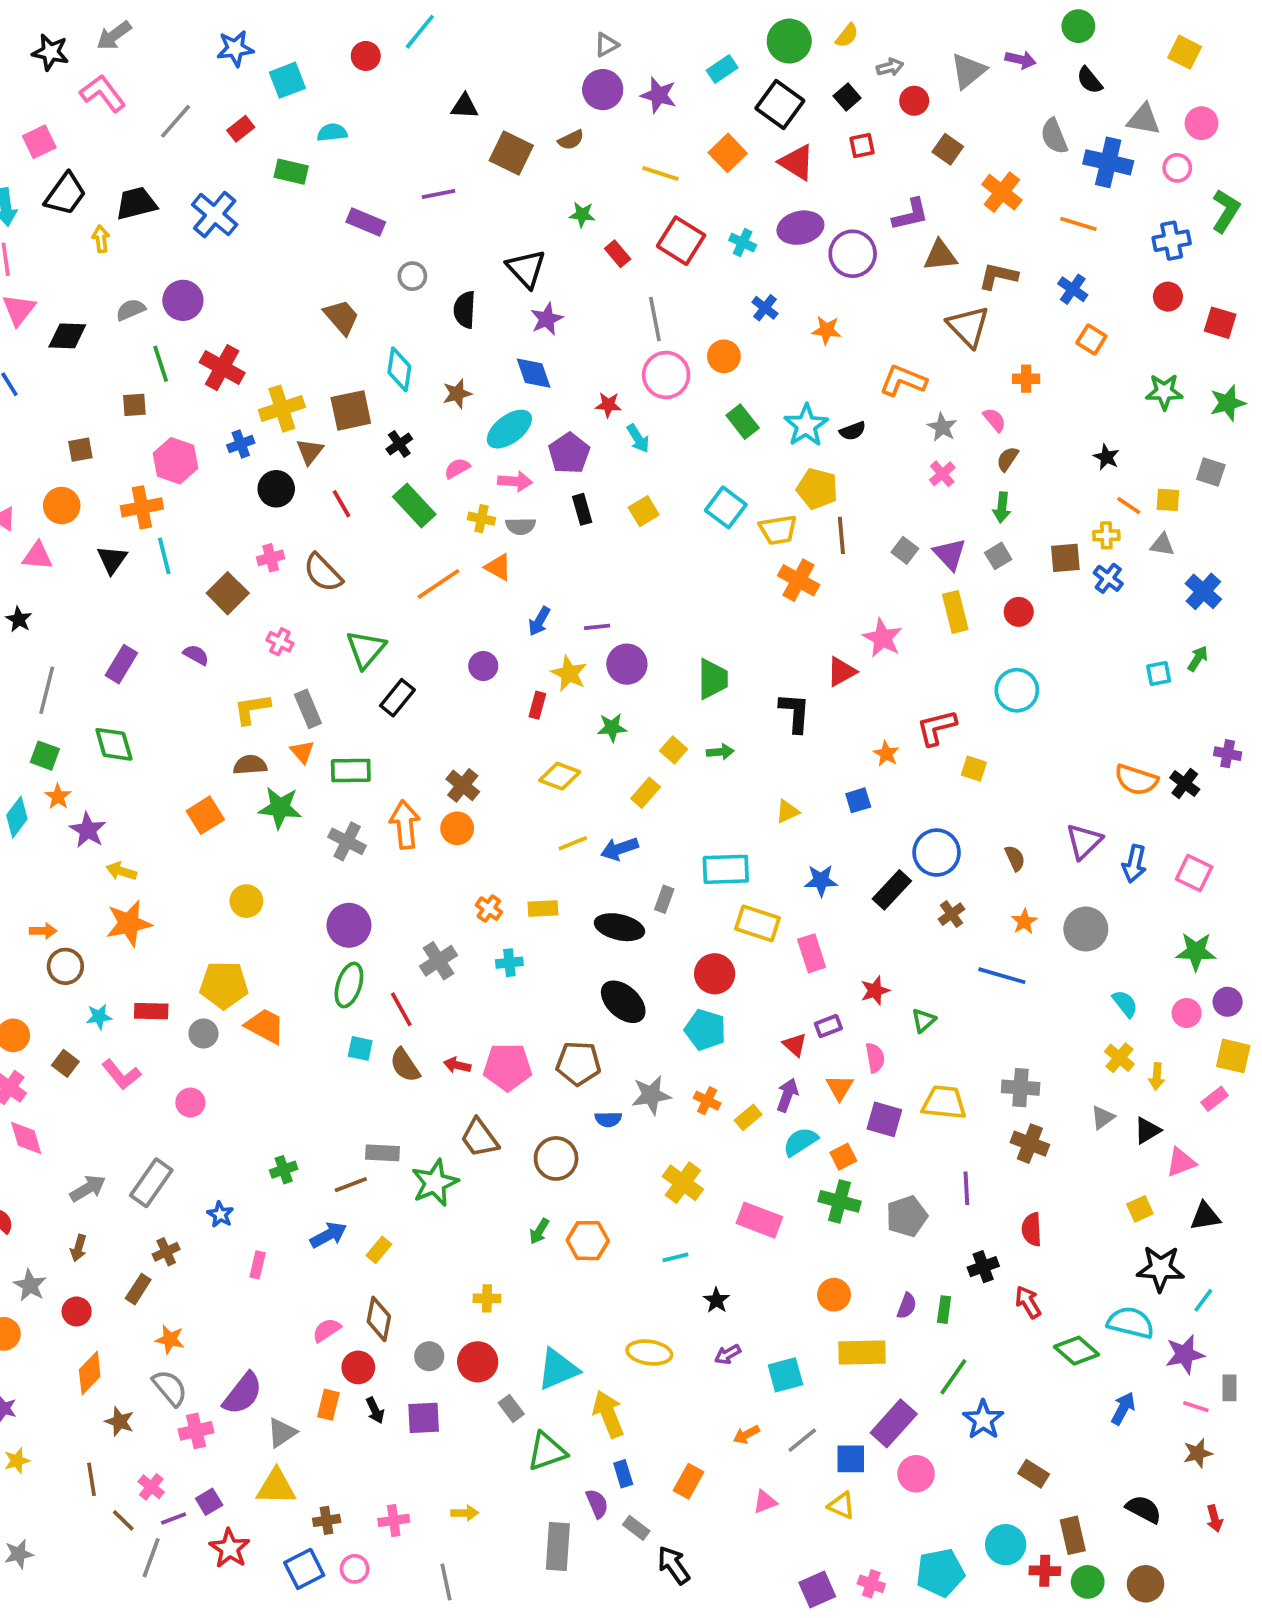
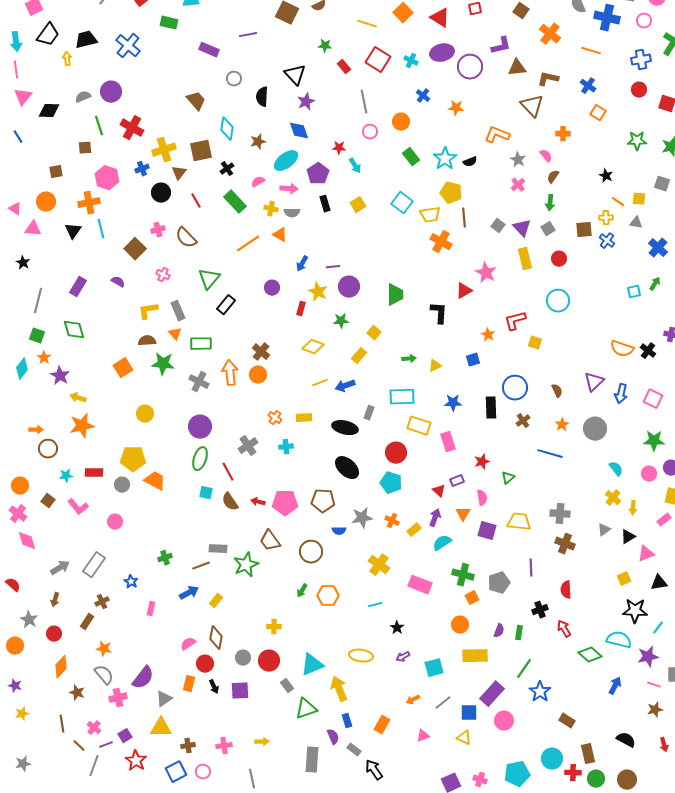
pink circle: (666, 375) -> (370, 132), size x0.6
green arrow: (720, 752) -> (409, 359), moved
black rectangle: (892, 890) -> (491, 408), turned -45
orange square: (843, 1157) -> (472, 598), moved

